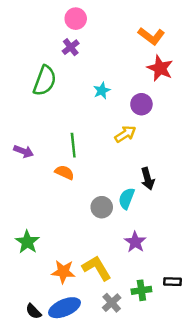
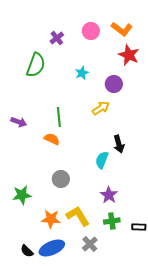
pink circle: (76, 19) -> (91, 31), moved
gray circle: (102, 207) -> (61, 179), moved
green star: (27, 242) -> (22, 195), turned 30
green cross: (141, 290) -> (112, 221), moved

